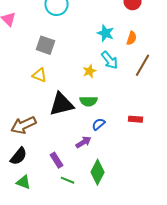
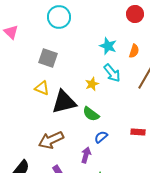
green semicircle: (88, 101) -> (91, 114), turned 36
black triangle: (62, 104) -> (64, 102), moved
brown arrow: (24, 125) -> (51, 140), moved
purple arrow: (84, 142) -> (86, 155), turned -42

